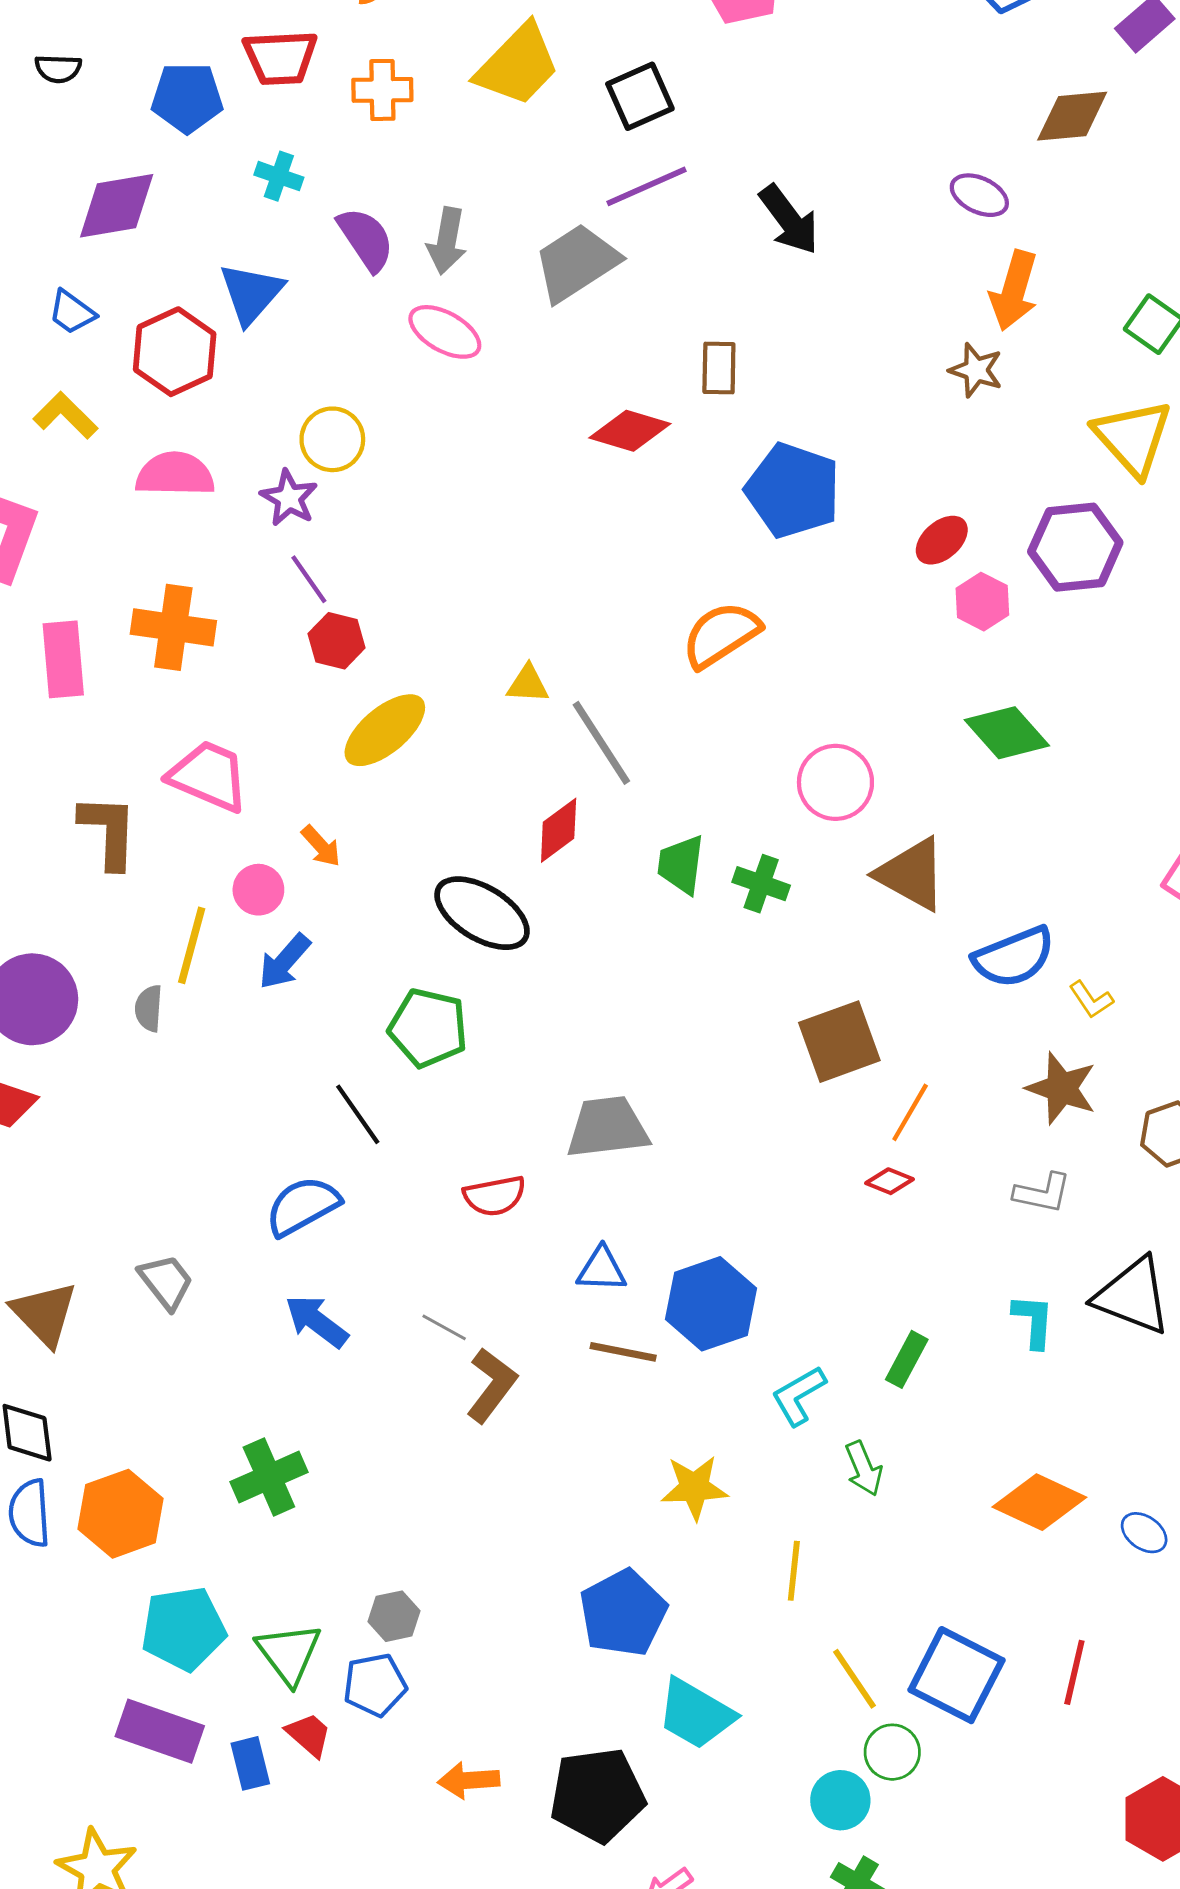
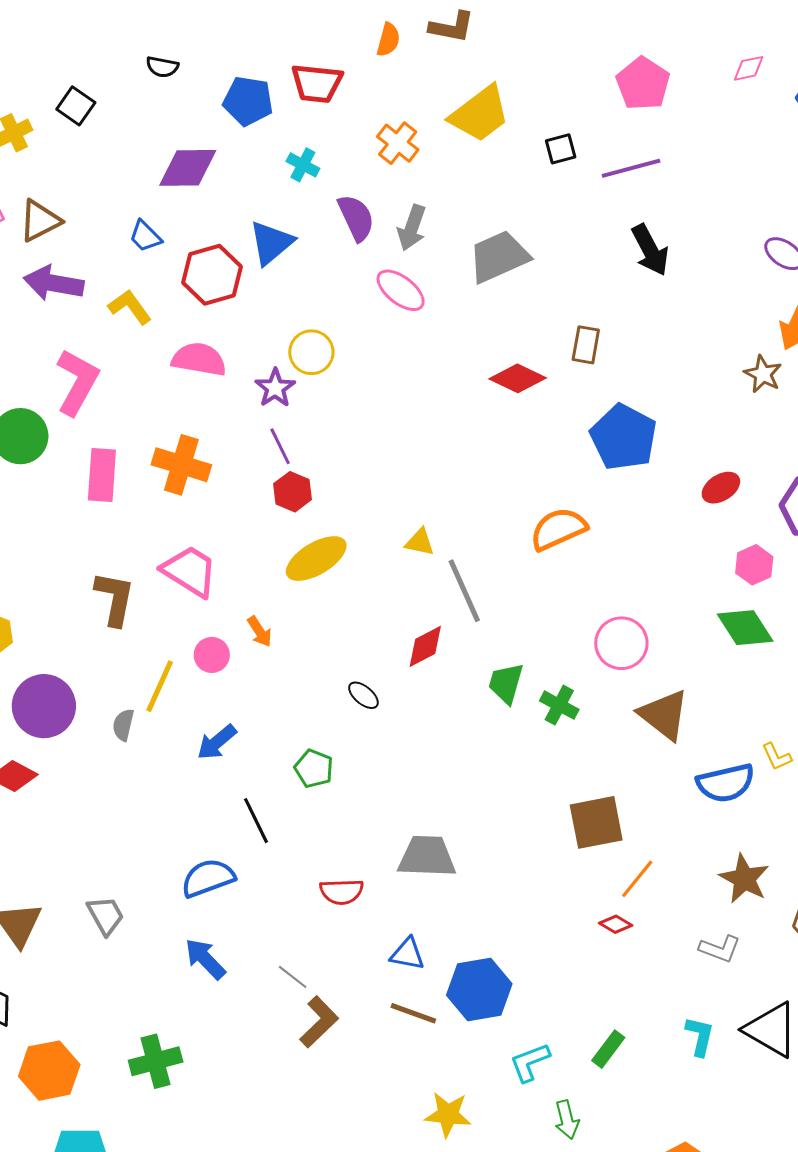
orange cross: (382, 90) -> (398, 143), moved, turned 30
black square: (640, 96) -> (561, 149), size x0.7
purple line: (647, 186) -> (631, 168), moved
pink hexagon: (982, 602) -> (754, 565), moved
black ellipse: (482, 913) -> (363, 695), size x0.5
blue arrow: (284, 962) -> (217, 742), moved
yellow L-shape: (1091, 1000) -> (777, 757), moved
green pentagon: (428, 1028) -> (314, 769), size x0.7

